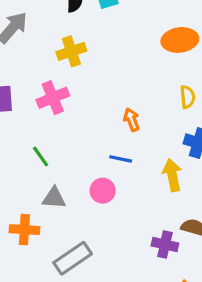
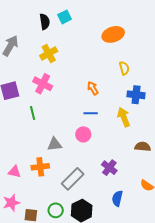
pink cross: (53, 98) -> (43, 84), turned -30
green line: (41, 157) -> (33, 113), moved, turned 32
purple cross: (165, 244) -> (109, 168), moved, turned 35

